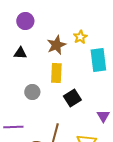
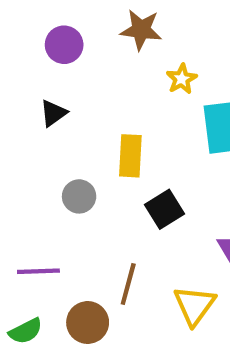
brown star: (56, 45) -> (141, 30), moved, turned 30
black triangle: (20, 53) -> (53, 113), turned -40

